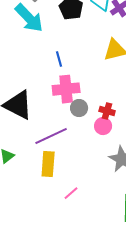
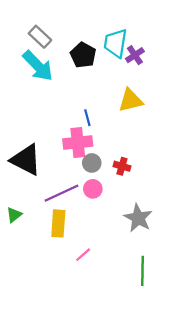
blue line: (59, 59) -> (87, 118), moved
pink circle: (103, 126) -> (93, 189), moved

